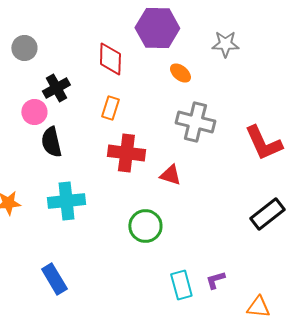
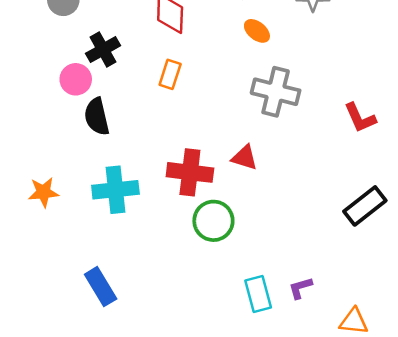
red L-shape: (263, 143) -> (360, 118), size x0.7
red cross: (126, 153) -> (190, 172), moved

